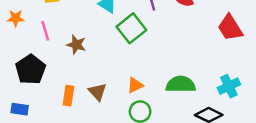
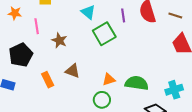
orange triangle: (135, 85) -> (109, 79), moved
brown triangle: (97, 92) -> (73, 71), moved, turned -35
orange rectangle: (68, 96) -> (48, 80), turned -42

